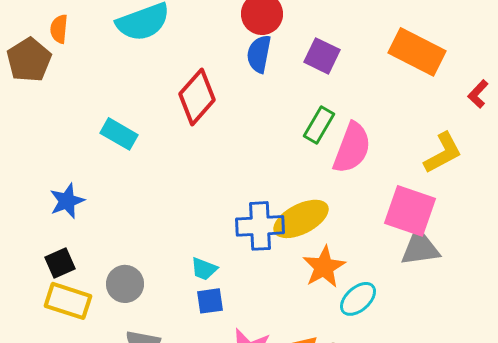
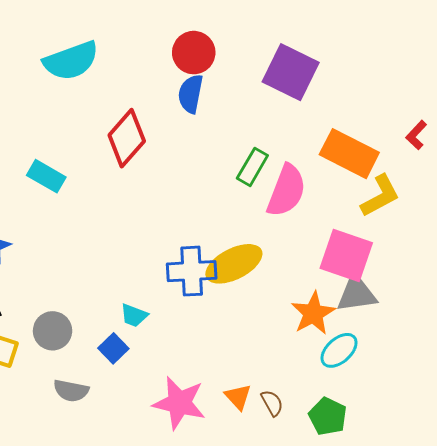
orange rectangle: (417, 52) -> (349, 154), moved
purple square: (322, 56) -> (291, 72), moved, size x1.5
orange star: (324, 267) -> (313, 313), moved
cyan ellipse: (358, 299) -> (339, 350), moved
blue square: (210, 301) -> (113, 348), moved, turned -36

